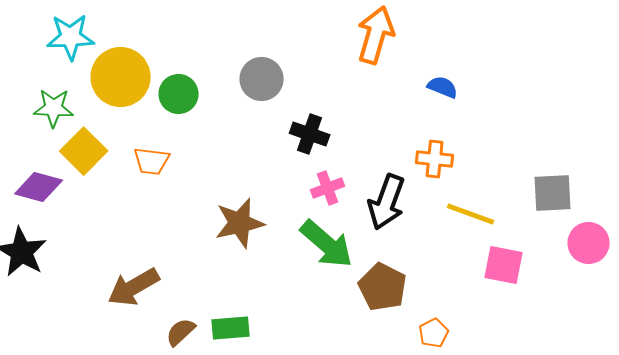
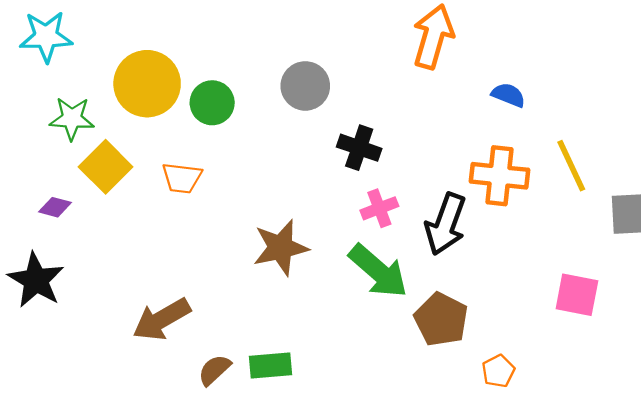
cyan star: (71, 37) -> (46, 37), moved
orange cross: (435, 159) -> (499, 176), size x1.4
purple diamond: (39, 187) -> (55, 207), size x0.6
yellow line: (471, 214) -> (571, 166), moved, turned 45

